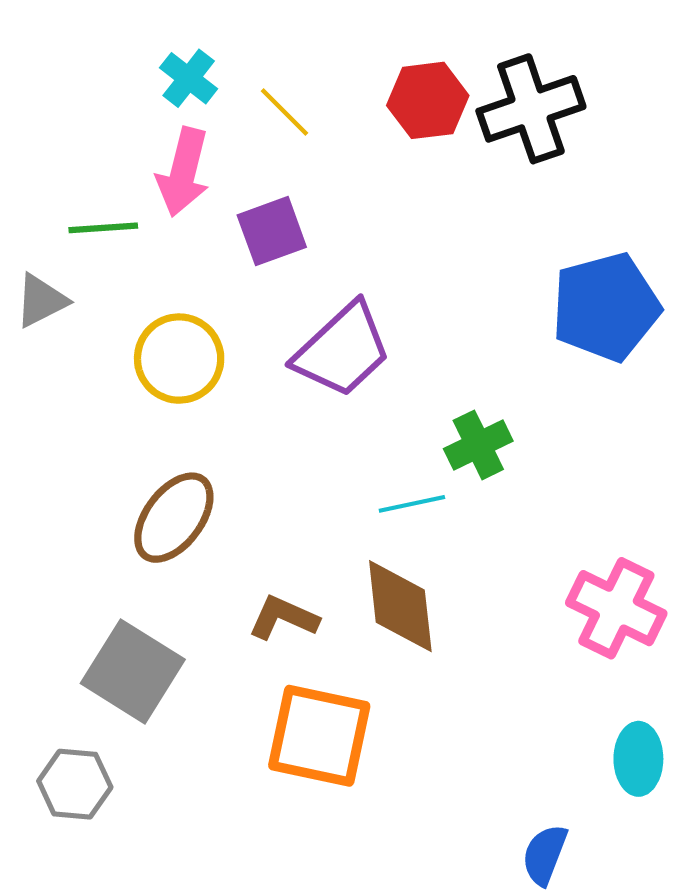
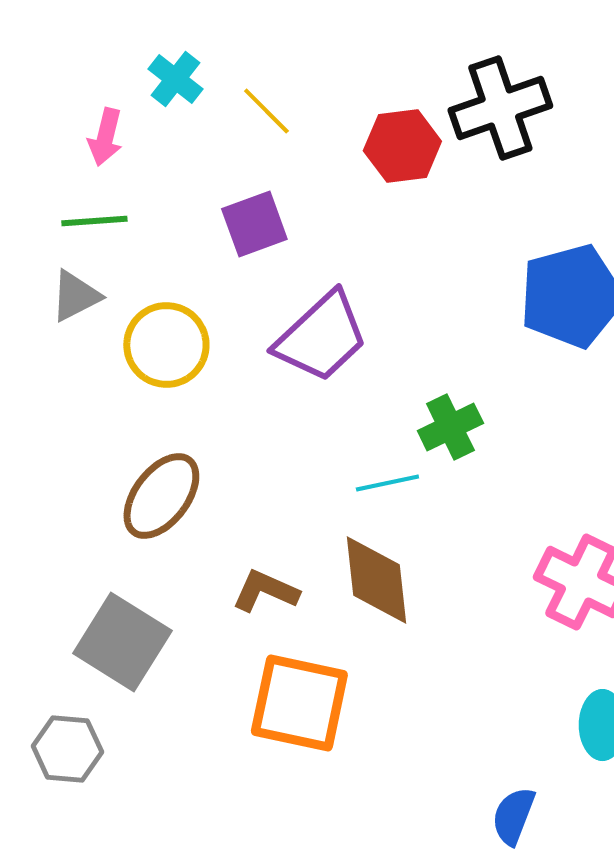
red hexagon: (428, 100) -> (402, 146), moved
pink arrow: (183, 172) -> (105, 137), moved, size x0.7
gray triangle: (41, 301) -> (75, 296), moved

